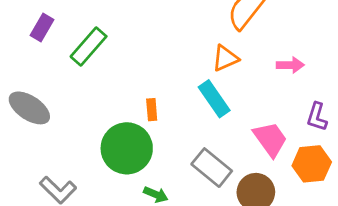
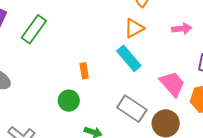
green circle: (127, 148) -> (69, 101), size x0.6

